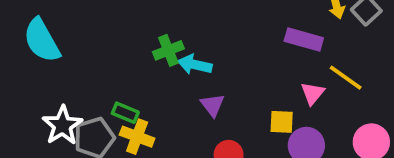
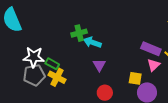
purple rectangle: (304, 40) -> (151, 49), moved
white star: (62, 125) -> (34, 57), moved, turned 30

